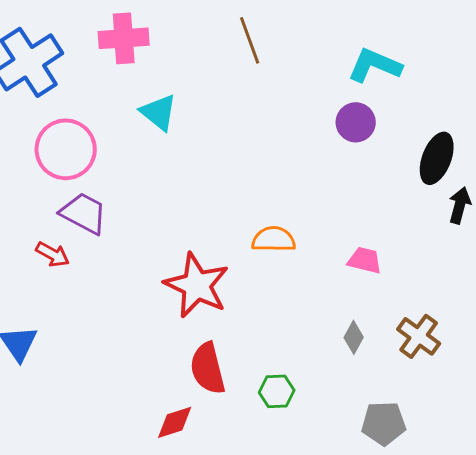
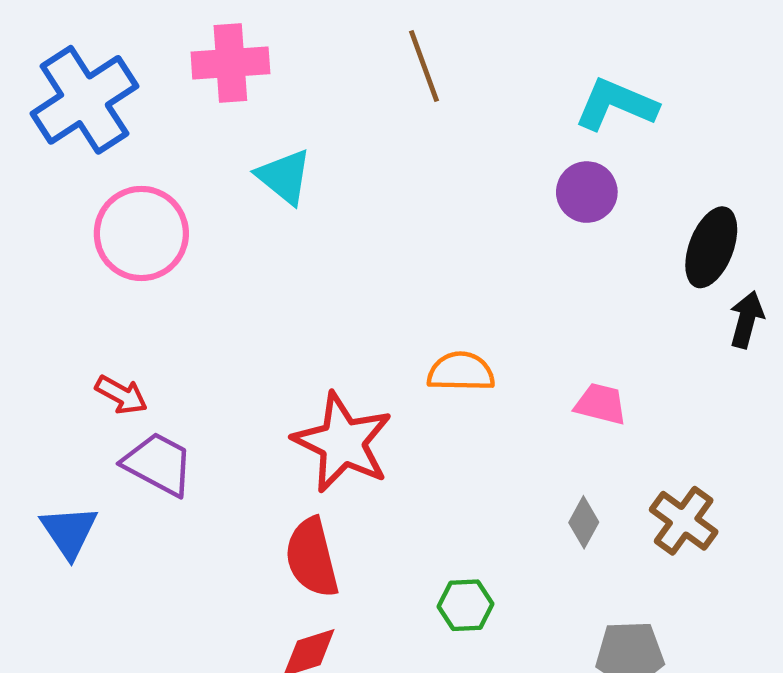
purple trapezoid: (84, 213) -> (158, 464), moved
red semicircle: (208, 368) -> (312, 558), moved

